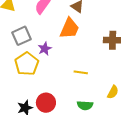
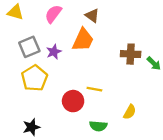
purple star: (45, 49) -> (54, 52), moved
red circle: (46, 103) -> (73, 101), moved

